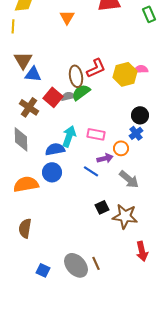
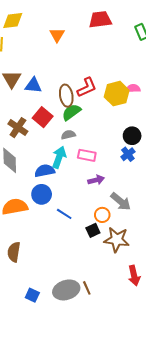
blue triangle: (33, 74) -> (33, 85), moved
gray semicircle: (68, 96) -> (68, 135), moved
orange circle: (121, 148) -> (102, 215), moved
blue line: (91, 171) -> (64, 214), moved
gray ellipse: (76, 265) -> (66, 290), turned -65

